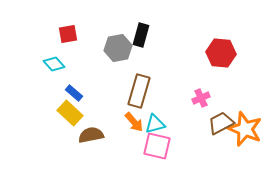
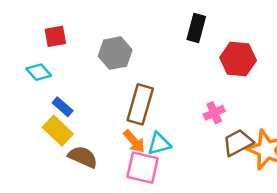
black rectangle: (141, 35) -> (196, 28), moved
brown semicircle: (91, 135) -> (83, 157), turned 35
pink square: (157, 146) -> (143, 168), moved

